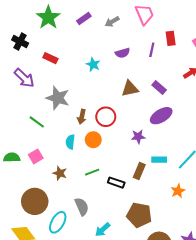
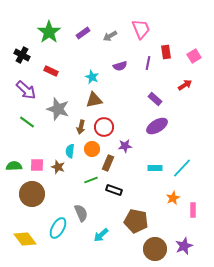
brown triangle: (130, 89) -> (94, 100), moved
green line: (37, 122) -> (27, 122), moved
purple star: (138, 137) -> (125, 146), moved
pink square: (36, 156) -> (37, 165), turned 32
brown rectangle: (139, 171) -> (108, 163), moved
brown star: (60, 173) -> (58, 167), moved
brown circle: (35, 201) -> (32, 194), moved

